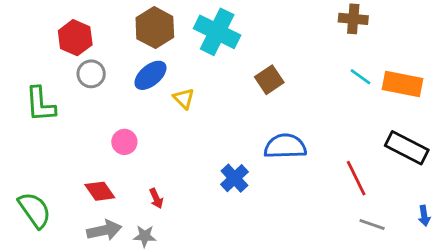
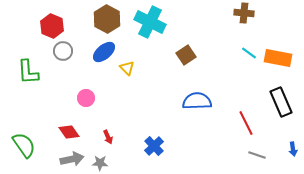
black rectangle: (407, 148) -> (281, 102), turned 40
blue cross: (234, 178) -> (154, 146), moved

